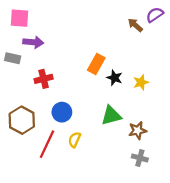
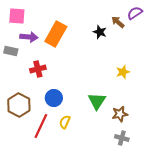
orange rectangle: (96, 64) -> (56, 34), moved, size x1.4
black star: (115, 78) -> (100, 32), moved
green triangle: (111, 116) -> (97, 101), turned -42

